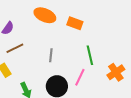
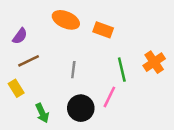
orange cross: (116, 72) -> (154, 62), moved

